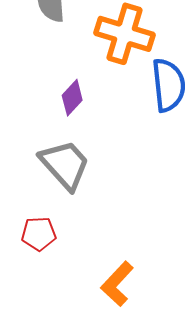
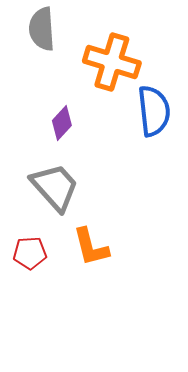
orange L-shape: (117, 284) -> (91, 247), moved, turned -57

